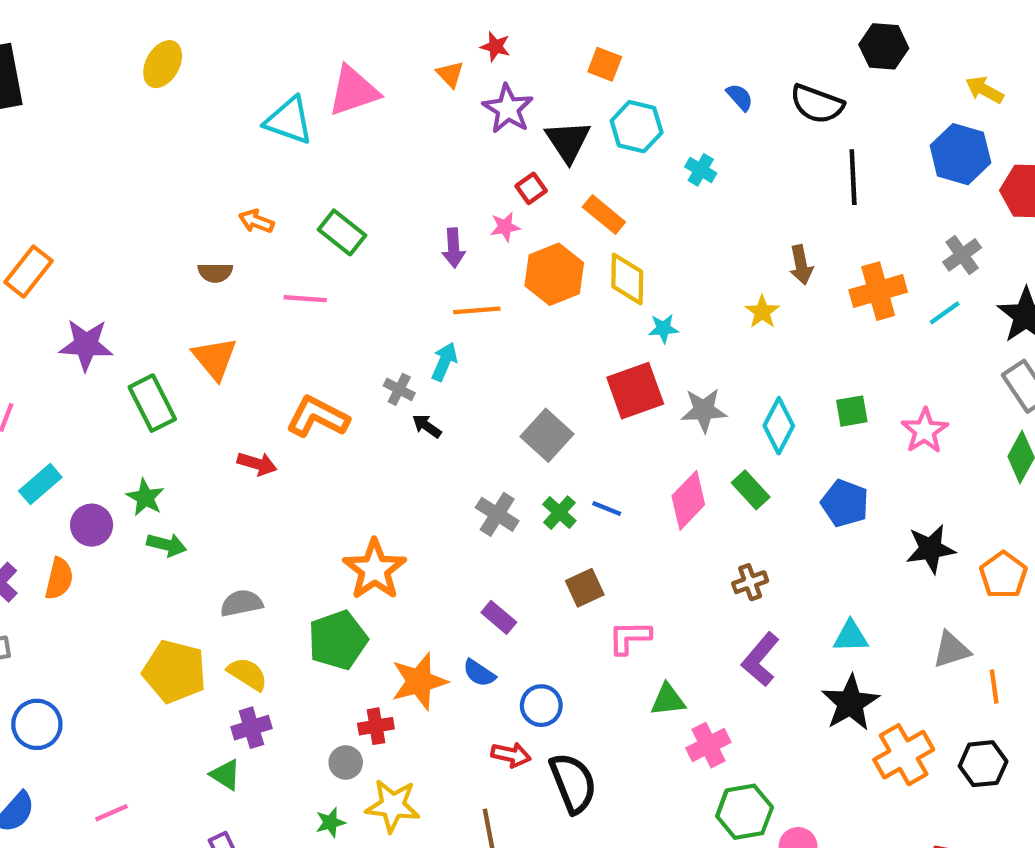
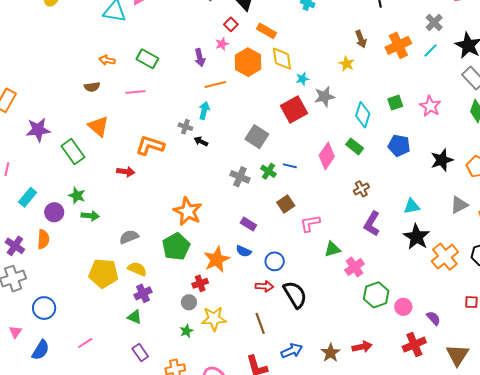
gray star: (704, 410) -> (324, 97), moved

